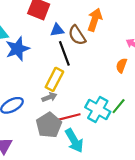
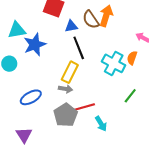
brown semicircle: (77, 35) -> (91, 20), moved
gray arrow: (49, 97) -> (66, 89), turned 32
cyan cross: (98, 109) -> (114, 63), moved
cyan arrow: (74, 141) -> (101, 124), moved, size x0.7

